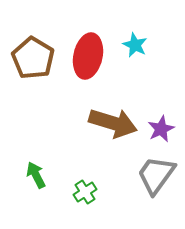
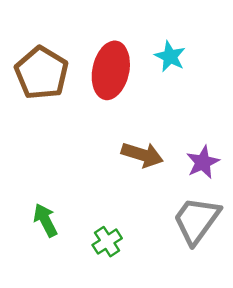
brown arrow: (113, 123) -> (142, 155), size x0.7

